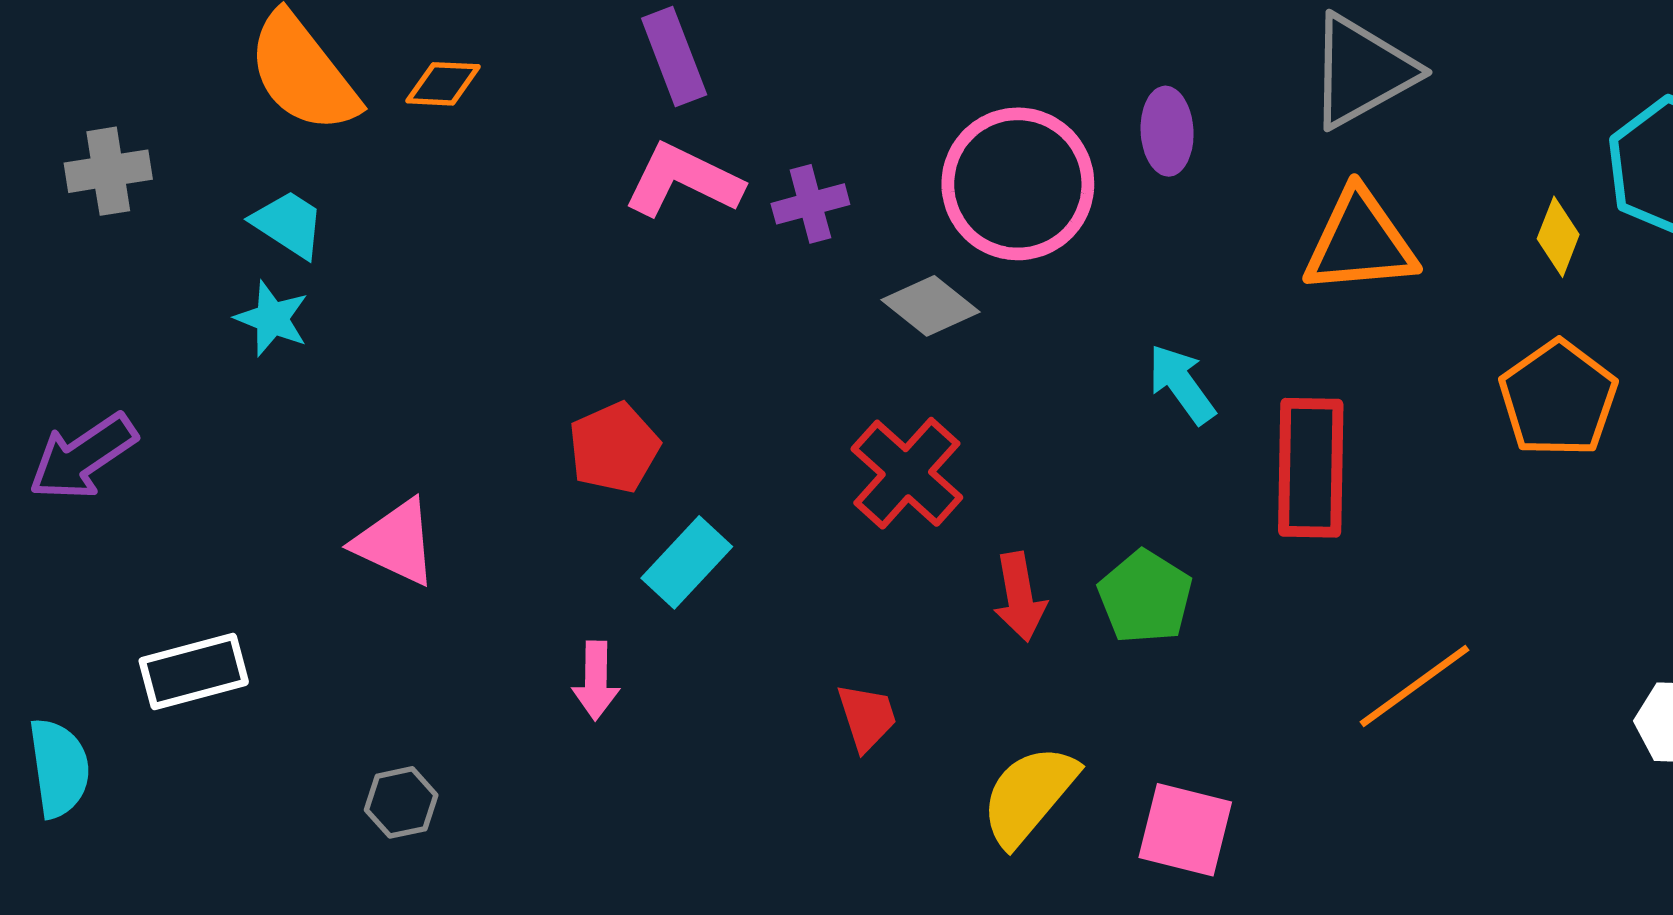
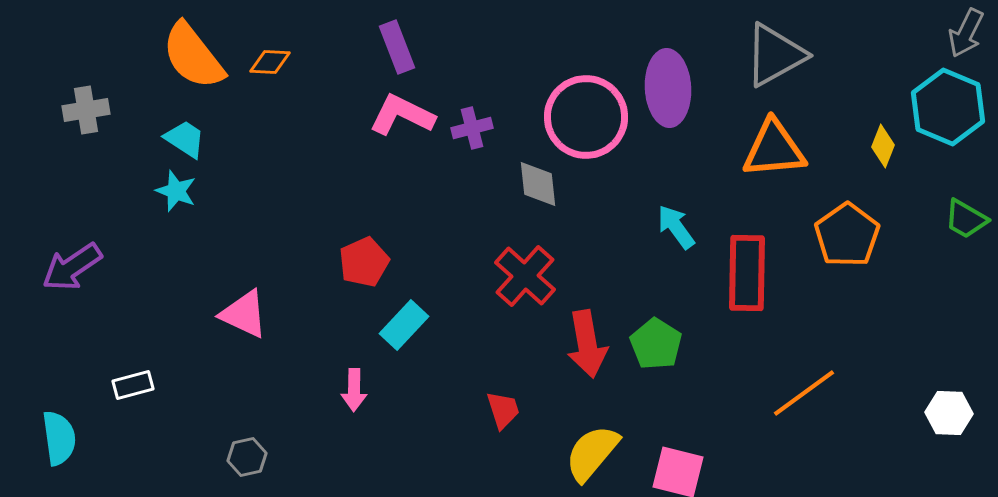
purple ellipse: (1167, 131) -> (668, 88), size x1.6
gray diamond: (931, 306) -> (538, 184), turned 45
orange pentagon: (1558, 399) -> (847, 235), moved
red arrow: (1020, 597) -> (587, 344), size x1.4
white rectangle: (194, 671) -> (133, 385), size x0.7

